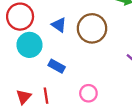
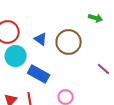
blue rectangle: (57, 66) -> (39, 74), size x1.5

